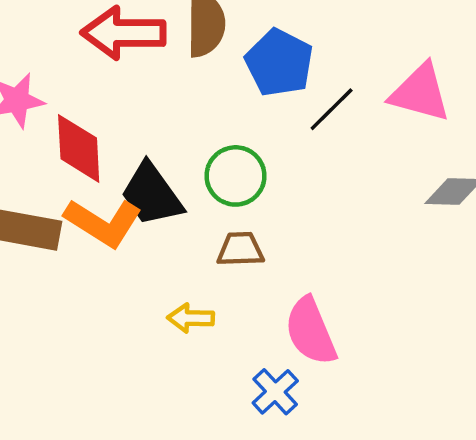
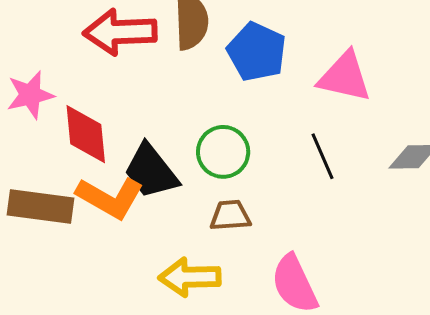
pink triangle: (420, 93) -> (345, 77), moved
black line: (332, 109) -> (322, 156), moved, turned -66
yellow arrow: (191, 318) -> (190, 277), size x1.5

